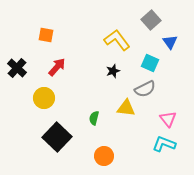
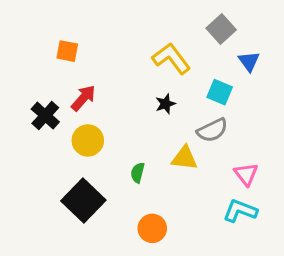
black cross: (17, 68) -> (45, 116), moved
yellow circle: (44, 98) -> (88, 140), moved

